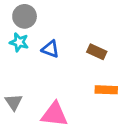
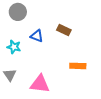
cyan star: (19, 42) -> (14, 47), moved
brown rectangle: (97, 52) -> (64, 30), moved

